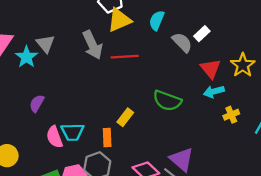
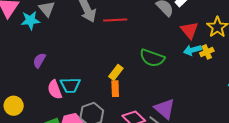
cyan star: (26, 57) -> (30, 20), turned 30
yellow cross: (231, 115) -> (207, 52), moved
orange rectangle: (107, 137) -> (115, 89), moved

